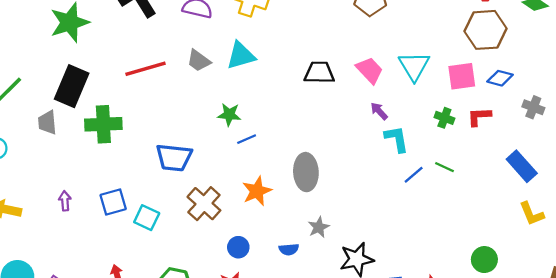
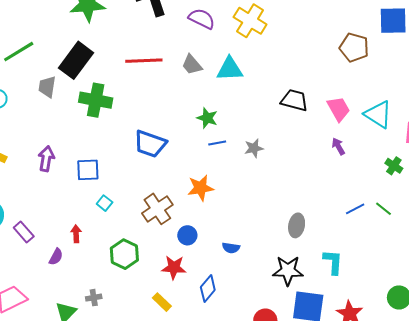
cyan triangle: (414, 66) -> (378, 114), turned -40
cyan L-shape: (397, 139) -> (333, 262), moved
gray ellipse: (306, 172) -> (297, 225), moved, size x0.7
orange star: (257, 191) -> (200, 188), moved
purple arrow: (65, 201) -> (46, 159), size x1.4
brown cross: (204, 204) -> (157, 209), moved
cyan square: (147, 218) -> (105, 203), moved, size x0.7
gray star: (319, 227) -> (254, 148), moved

